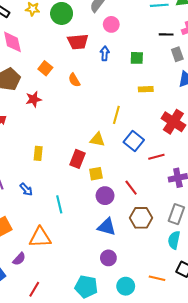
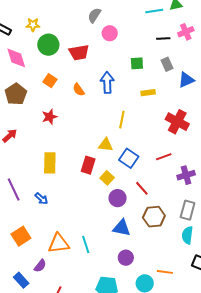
green circle: (62, 13) -> (48, 45), moved
blue arrow: (105, 53) -> (107, 83), moved, size x1.5
gray rectangle: (177, 54) -> (167, 64), moved
red star: (34, 99) -> (50, 117), moved
blue square: (134, 141) -> (129, 158), moved
yellow rectangle: (38, 153) -> (50, 163), size x1.5
yellow square: (96, 174) -> (107, 178), turned -32
cyan line: (59, 204) -> (86, 244), moved
orange line: (157, 278) -> (165, 272), moved

